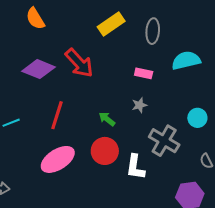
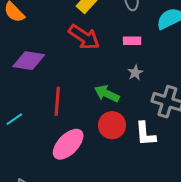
red arrow: (79, 63) -> (84, 37), moved
green arrow: (107, 119) -> (107, 94), size x1.4

